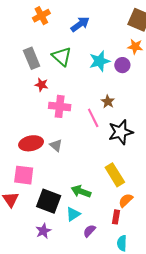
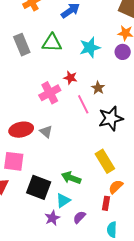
green triangle: (62, 57) -> (52, 43), turned -40
purple circle: (122, 65) -> (123, 52), moved
red star: (41, 85) -> (70, 78), moved
pink cross: (60, 106) -> (50, 93), turned -35
purple star: (43, 231) -> (52, 218), moved

